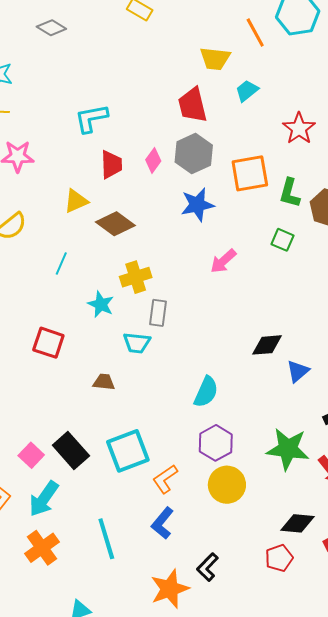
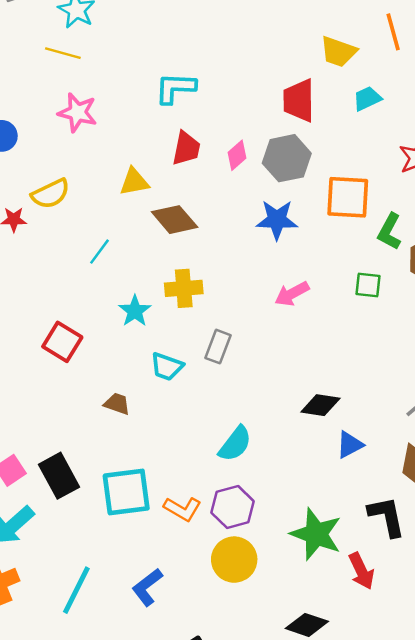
green square: (282, 240) -> (368, 285), turned -30
gray rectangle: (158, 313) -> (218, 347), moved
orange L-shape: (165, 479) -> (182, 509), moved, turned -128
cyan line: (106, 539) -> (76, 590), turned 30

